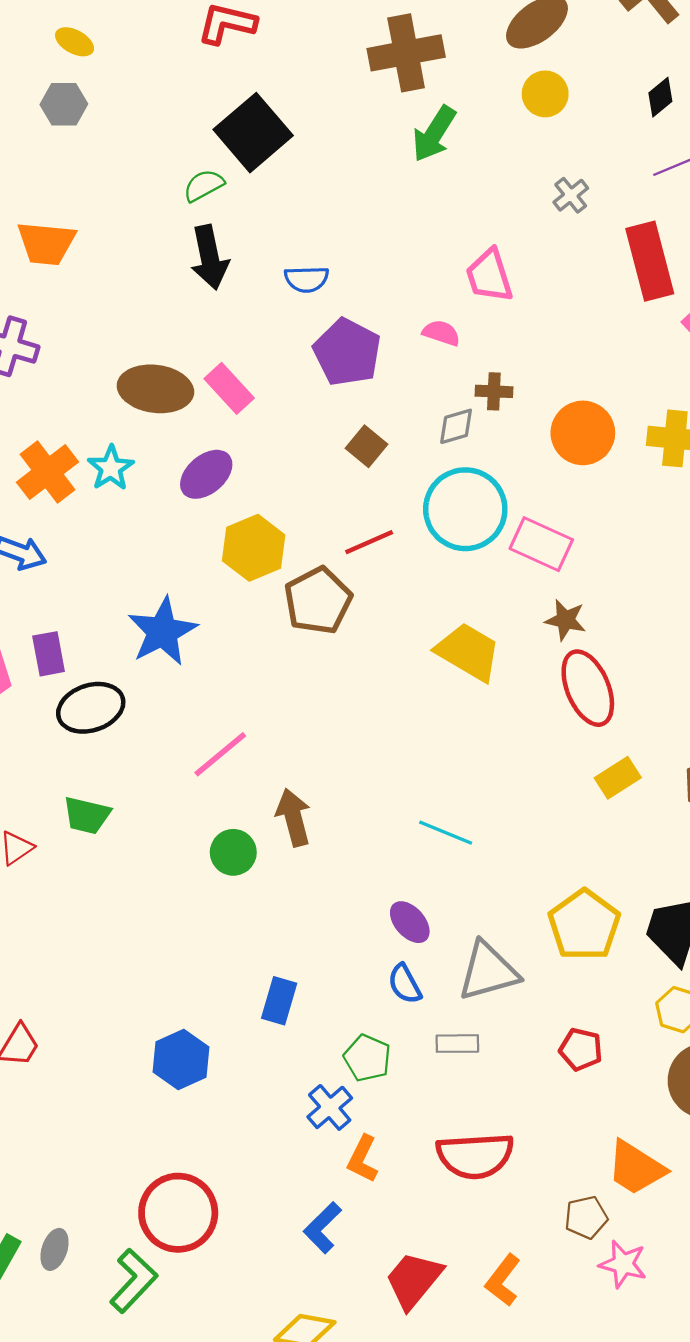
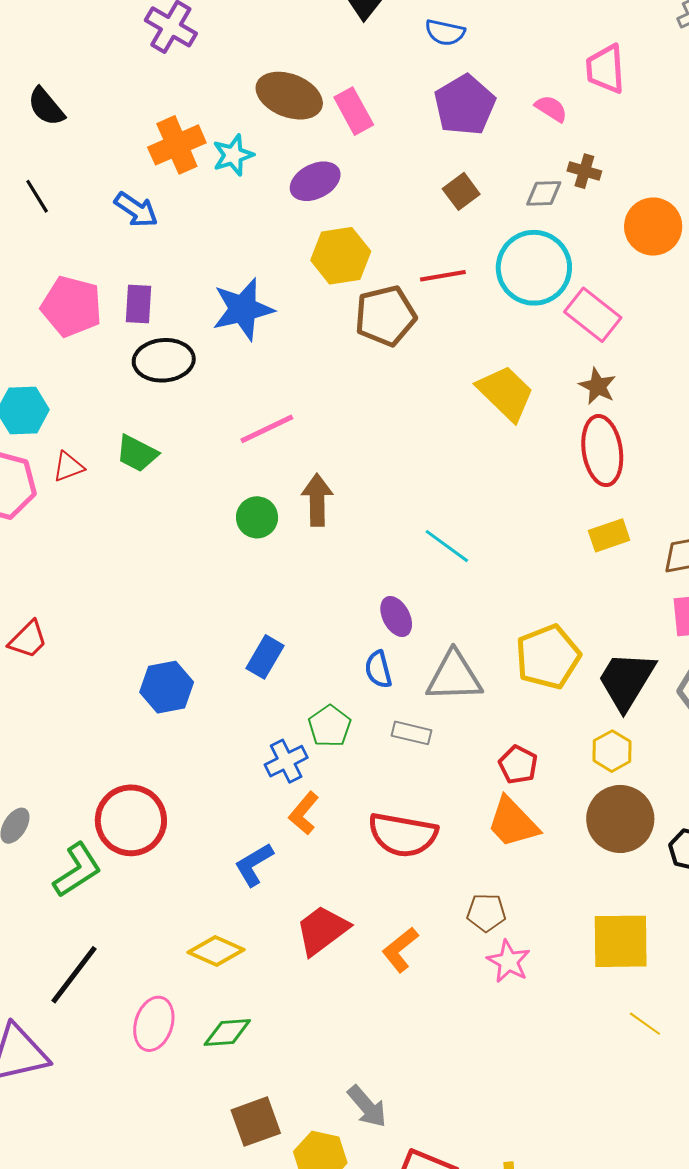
orange trapezoid: (636, 1168) -> (513, 822), moved

